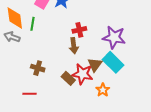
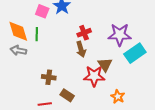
cyan rectangle: (113, 62) -> (135, 53), moved, turned -70
brown rectangle: (68, 78) -> (67, 95), moved
orange star: (103, 90) -> (118, 97), moved

